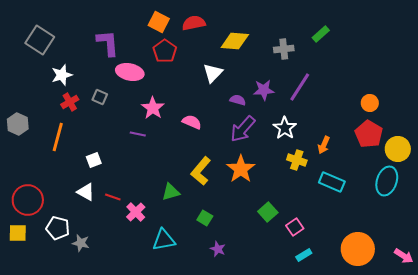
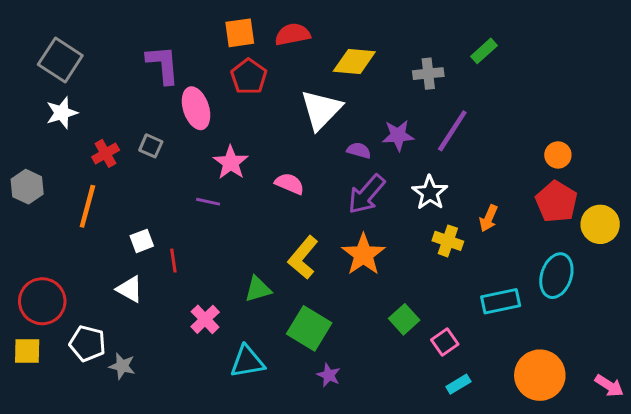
orange square: (159, 22) -> (240, 33), turned -35
pink ellipse: (130, 72) -> (196, 108), turned 60
white triangle: (213, 73) -> (321, 110), size x1.4
white star: (62, 75) -> (62, 113), moved
cyan ellipse: (387, 181) -> (556, 276), moved
cyan rectangle: (332, 182) -> (501, 301), moved, turned -35
red line: (113, 197) -> (173, 261), moved, turned 63
green square: (205, 218) -> (309, 328), size x1.8

